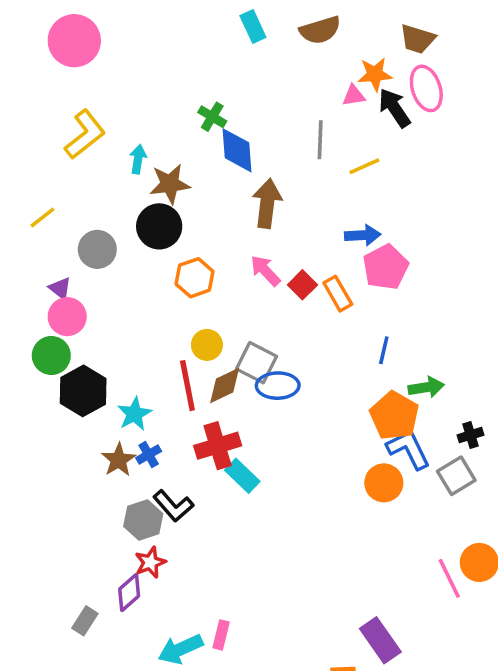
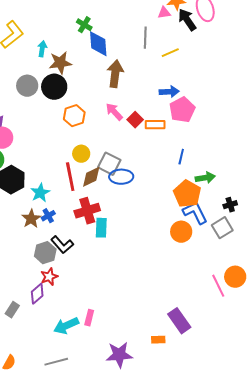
gray circle: (97, 249) -> (27, 86), moved
orange rectangle: (338, 294) -> (155, 125), turned -60
cyan rectangle: (242, 476) -> (101, 228), turned 48

